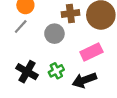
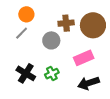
black arrow: (84, 80) -> (88, 83), moved

